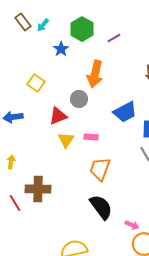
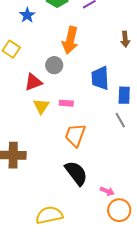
blue star: (61, 49) -> (27, 15), moved
blue trapezoid: (125, 112) -> (100, 78), turned 115

